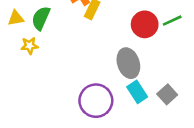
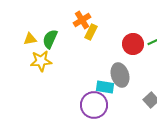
yellow star: (30, 46) -> (41, 61), size x1.5
cyan rectangle: (137, 92) -> (105, 87), moved, turned -48

